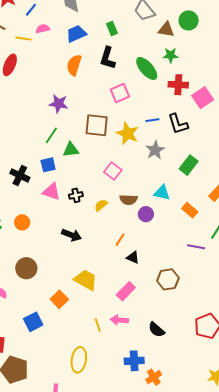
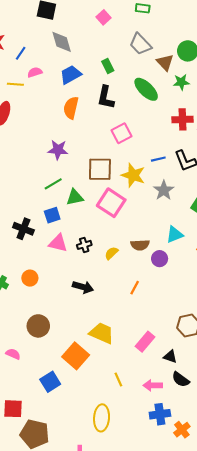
brown triangle: (166, 30) -> (165, 62), turned 42
green star: (171, 55) -> (181, 82), moved
green ellipse: (147, 68) -> (146, 89), moved
green line: (51, 135) -> (53, 184), turned 30
pink square: (113, 171) -> (111, 203), moved, size x1.5
cyan triangle: (162, 193) -> (175, 235), turned -30
black triangle: (133, 258) -> (170, 357), moved
orange square: (59, 299) -> (76, 356), size x1.4
pink arrow: (119, 320) -> (153, 385), moved

